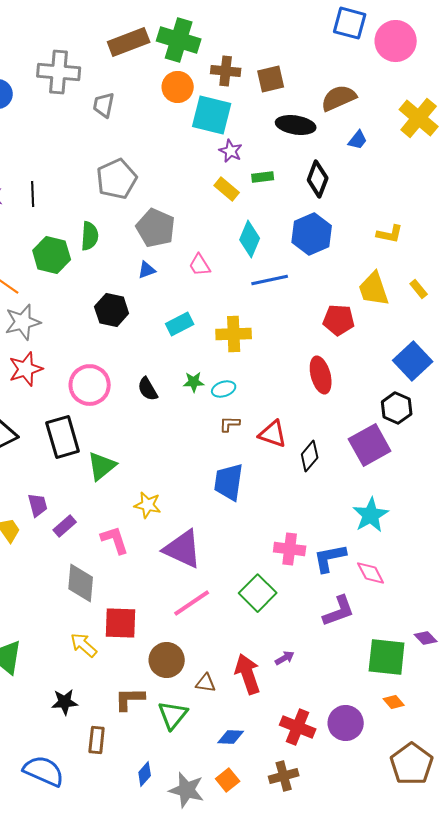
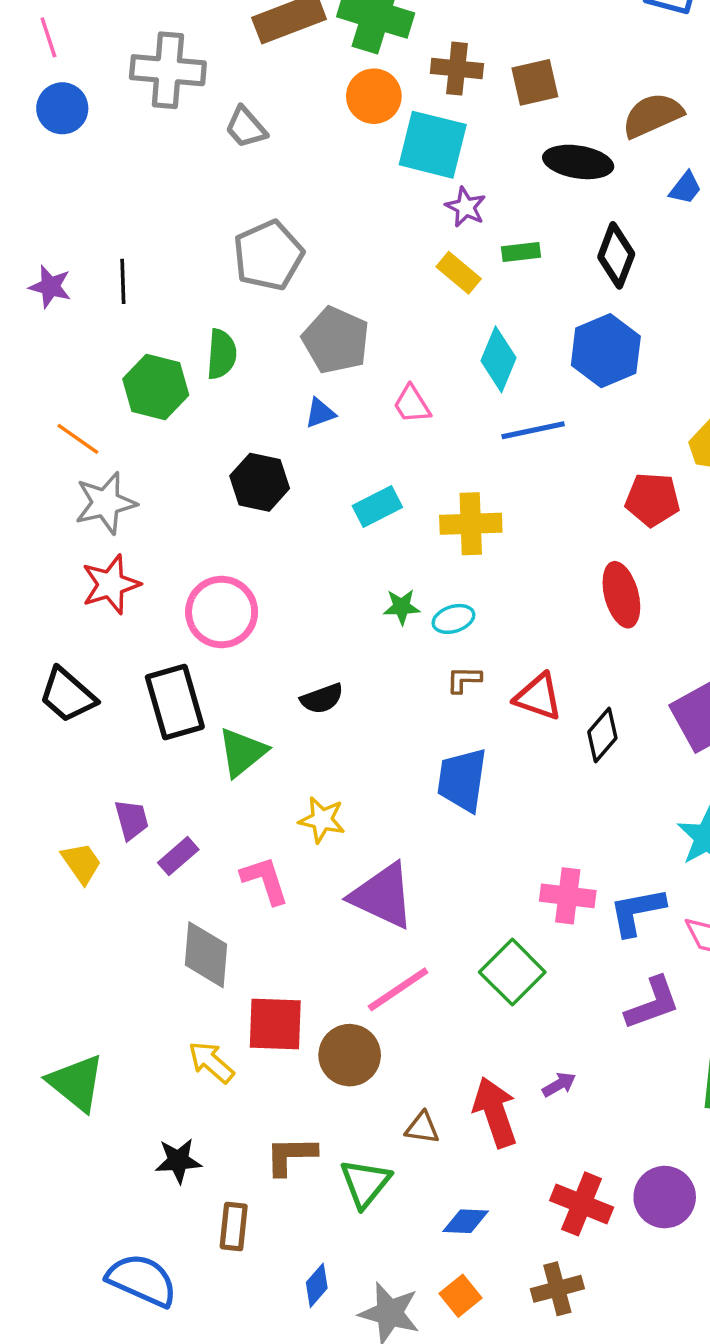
gray trapezoid: (104, 105) -> (246, 127), turned -52
black semicircle: (148, 389) -> (322, 699), moved, turned -80
brown circle: (167, 660) -> (350, 1055), moved

